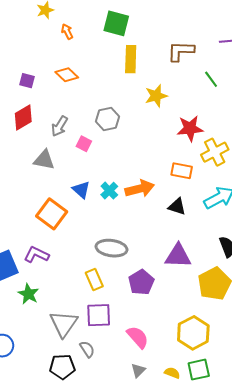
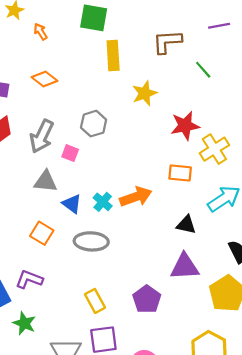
gray arrow: (60, 126) -> (42, 136), size x1.4
gray triangle: (44, 160) -> (46, 181), moved
black triangle: (177, 207) -> (186, 225), moved
orange square: (52, 214) -> (42, 233), size x0.7
gray ellipse: (111, 248) -> (91, 241), moved

